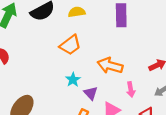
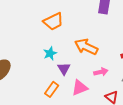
pink arrow: (131, 89) -> (101, 72), turned -104

